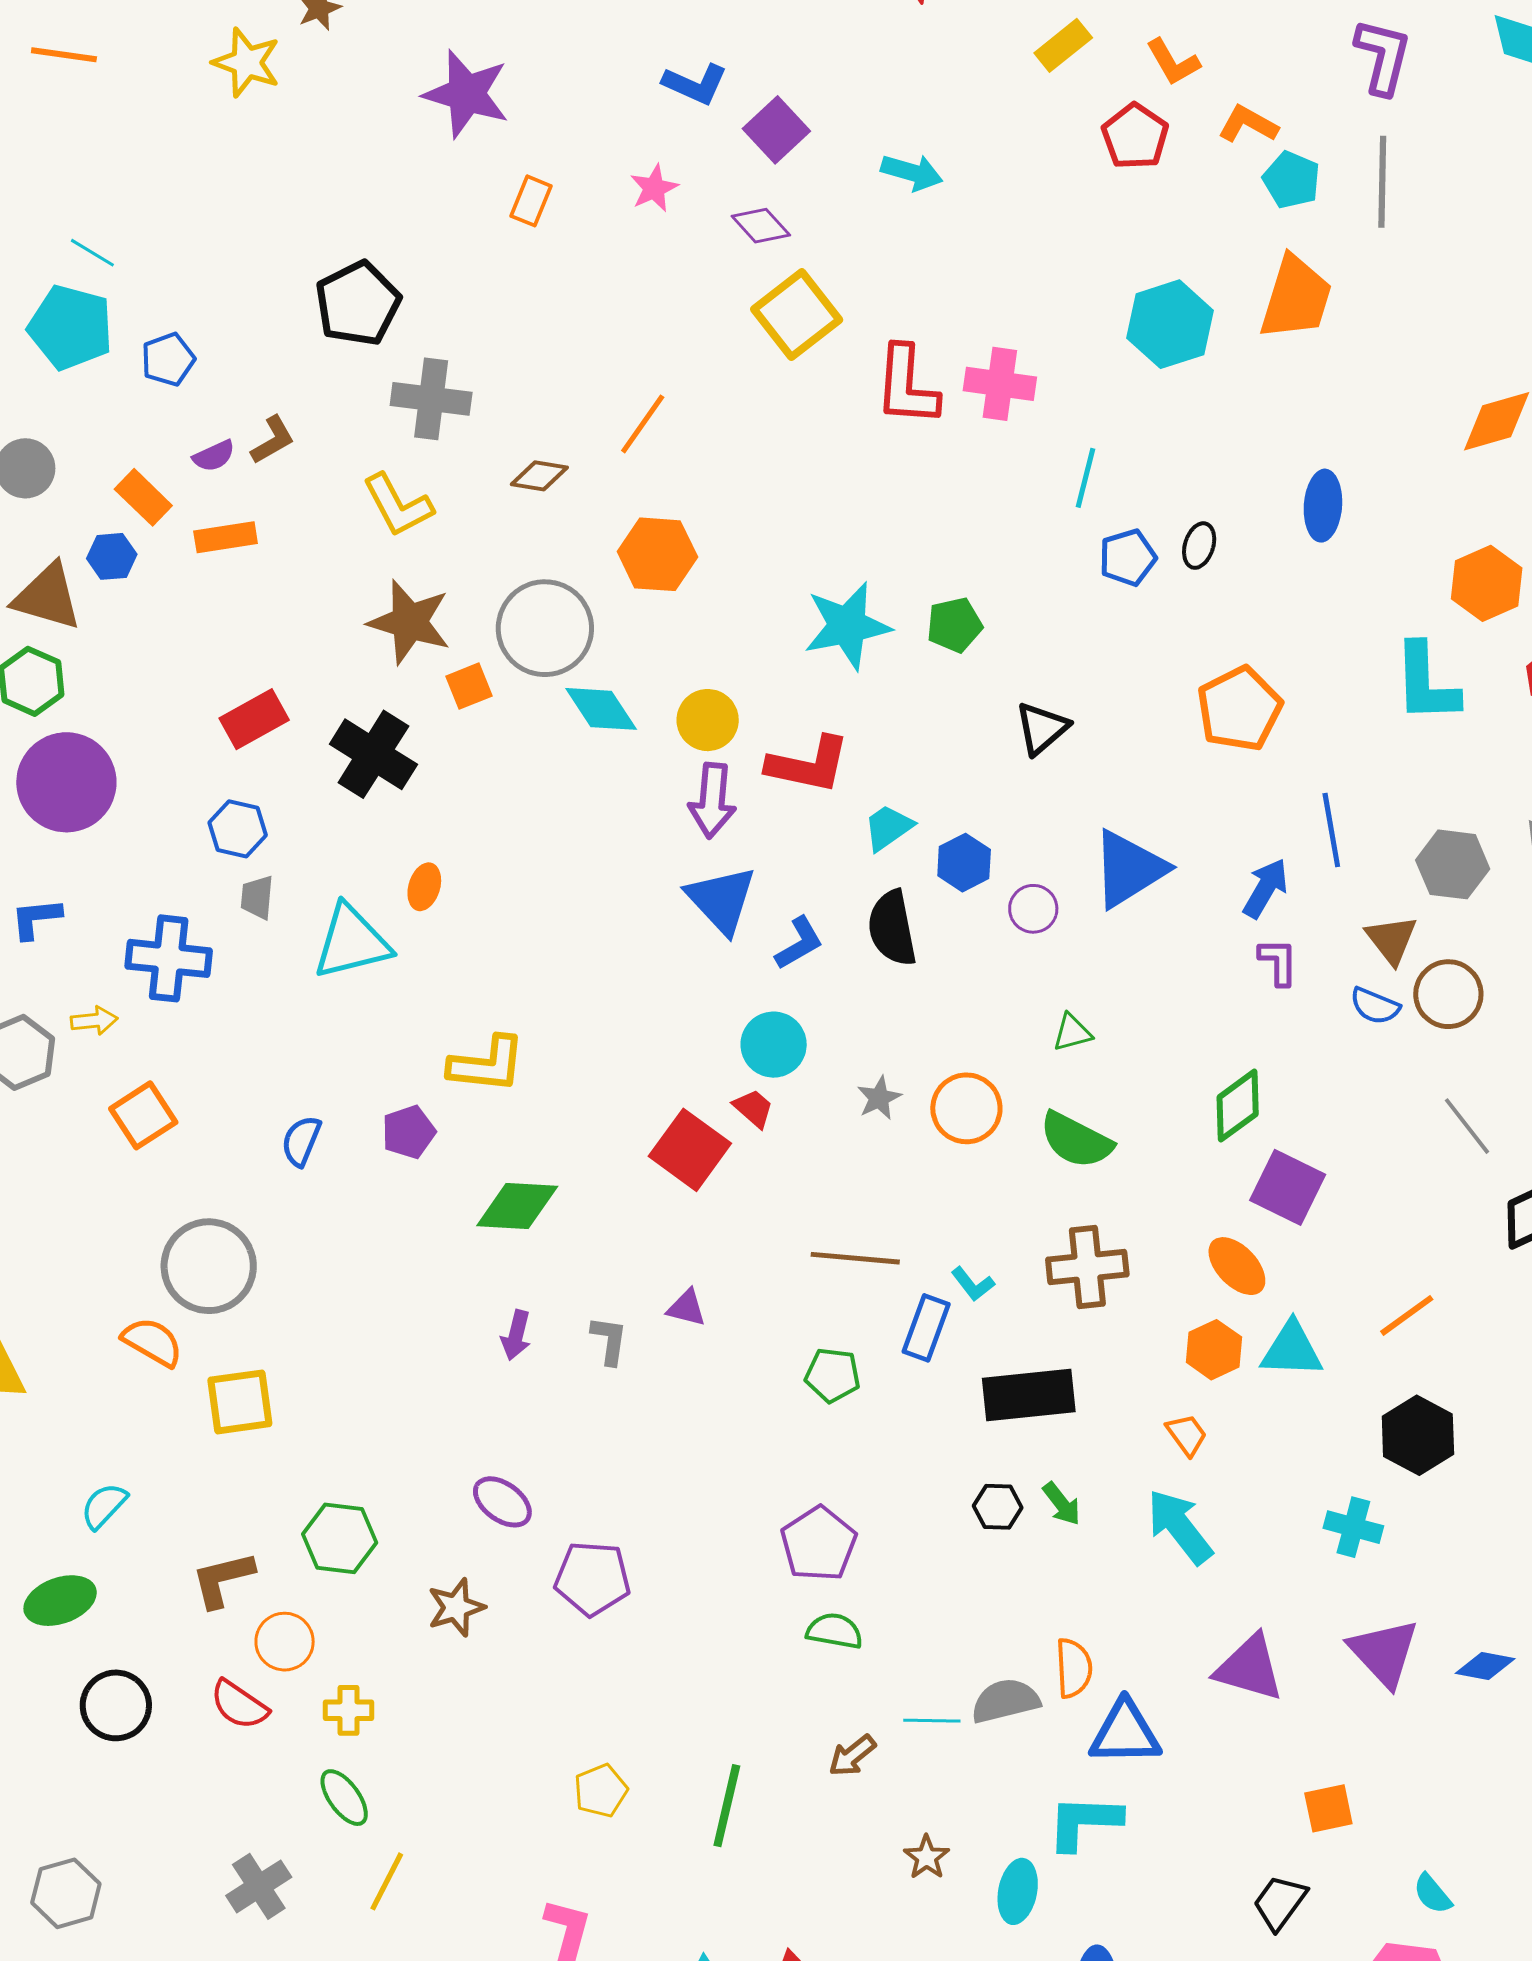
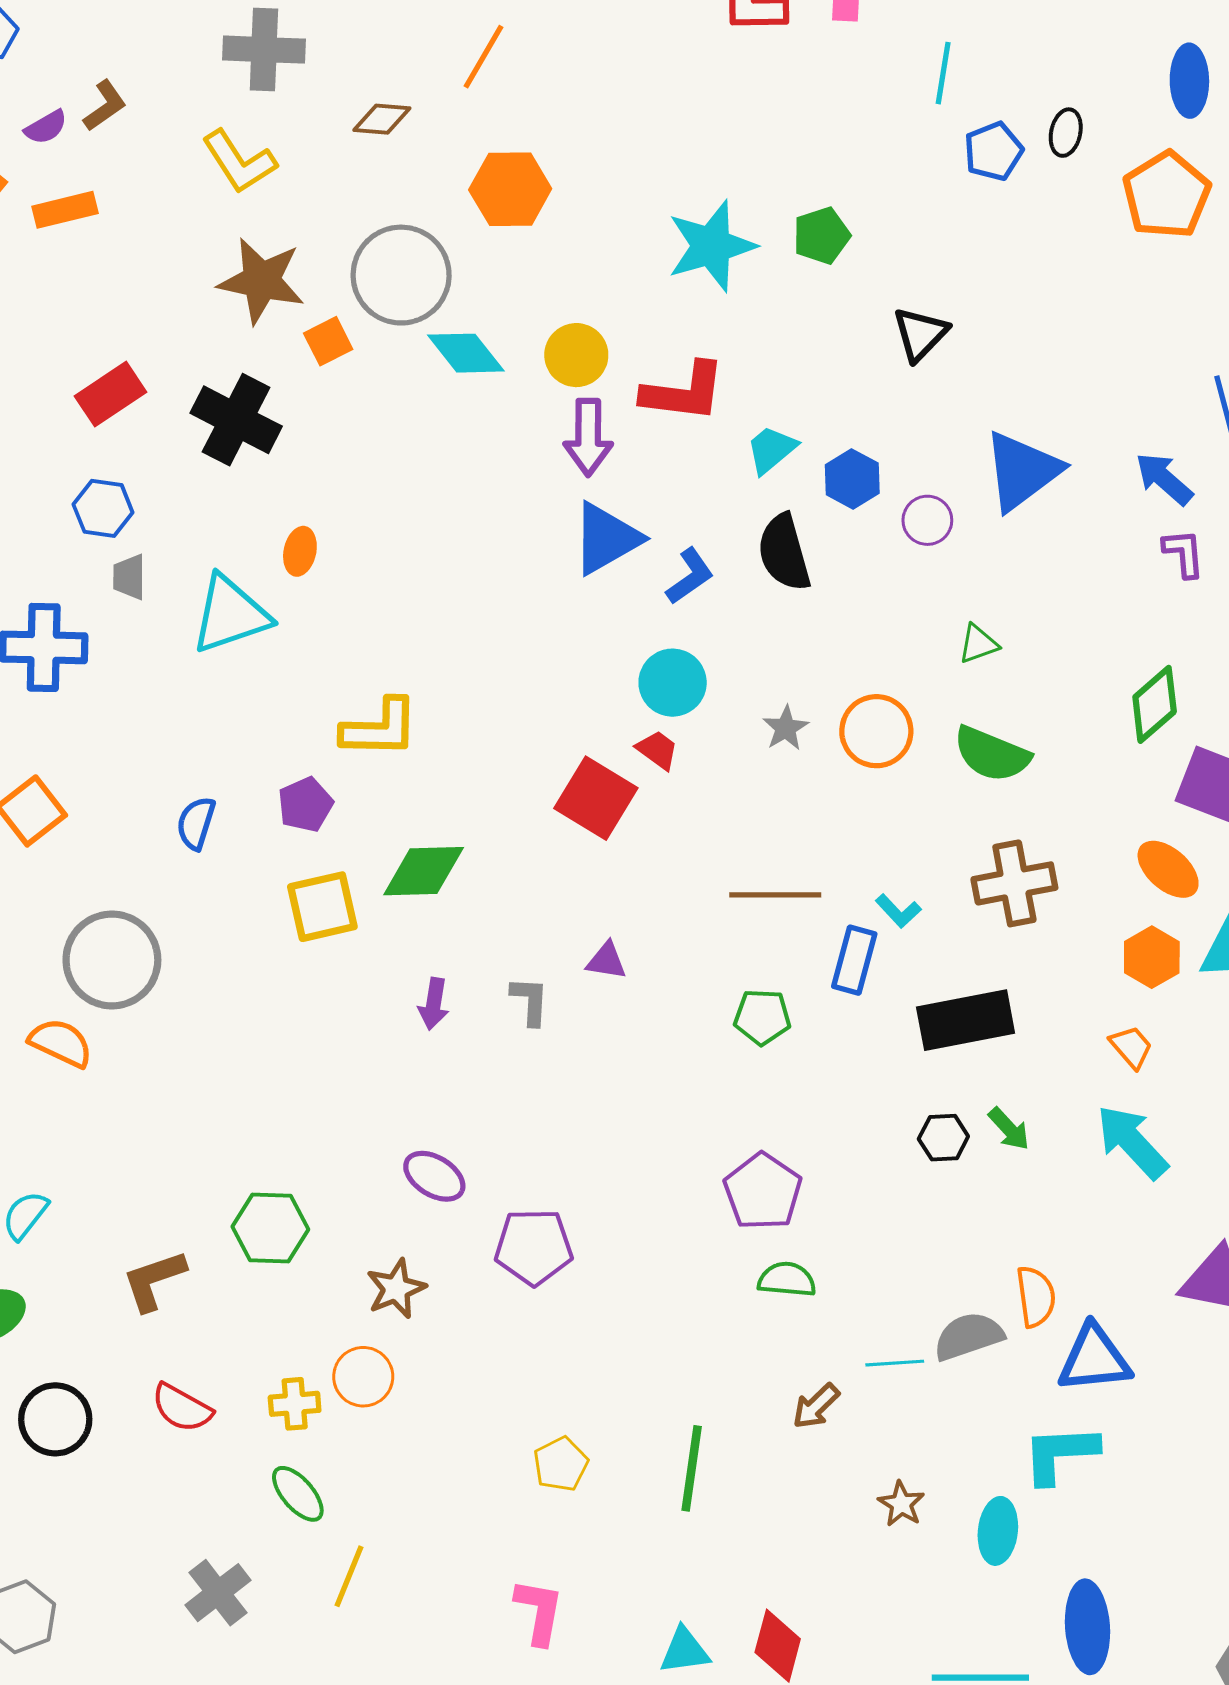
orange pentagon: (1239, 709) -> (1167, 195), moved
blue arrow: (1265, 888) -> (1164, 479), turned -74
blue triangle: (721, 900) -> (606, 538), turned 48
yellow square: (240, 1402) -> (322, 907), moved
orange circle: (285, 1642) -> (363, 1377), moved

